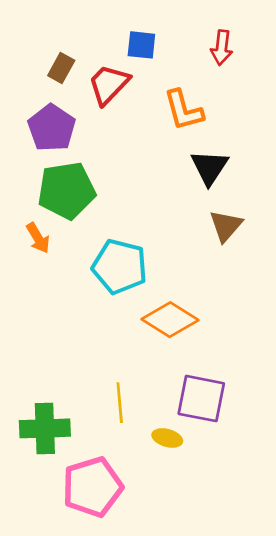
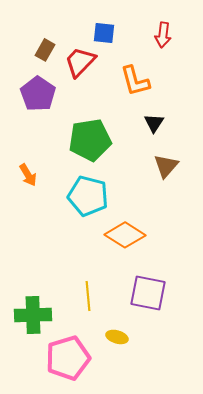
black triangle: (209, 167) -> (154, 123), size x0.7
green pentagon: (67, 190) -> (90, 140), moved
yellow ellipse: (167, 438) -> (117, 337), moved

